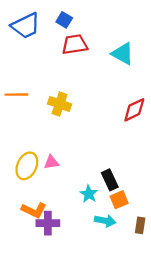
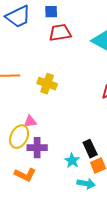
blue square: (64, 20) -> (51, 12), turned -32
pink triangle: (51, 162) -> (30, 122), moved
purple cross: (48, 223) -> (37, 148), moved

